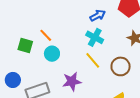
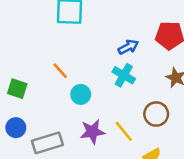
green square: (25, 45) -> (17, 89), moved
cyan circle: (52, 54) -> (81, 94), moved
yellow line: (93, 60) -> (124, 131), moved

